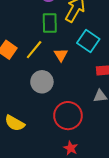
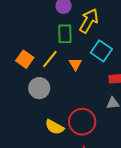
gray circle: (42, 82) -> (39, 88), moved
yellow semicircle: (15, 123) -> (54, 127), moved

